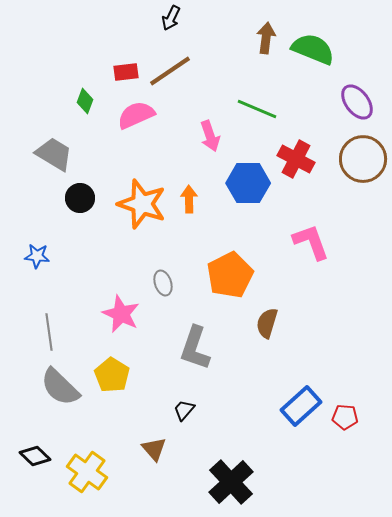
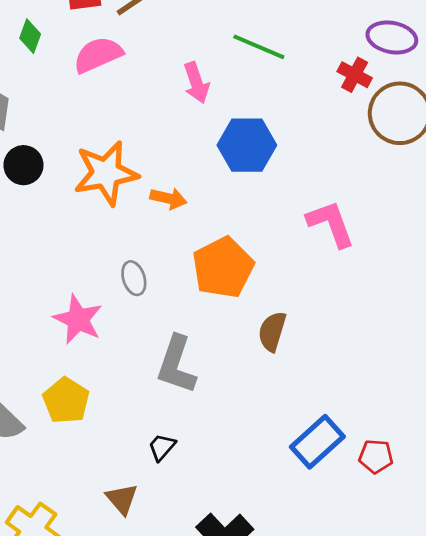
purple ellipse: (357, 102) -> (392, 37), turned -42
red cross: (296, 159) -> (355, 75), moved, size x0.7
orange arrow: (189, 199) -> (168, 198), moved, turned 104
orange star: (142, 204) -> (106, 173), turned -30

